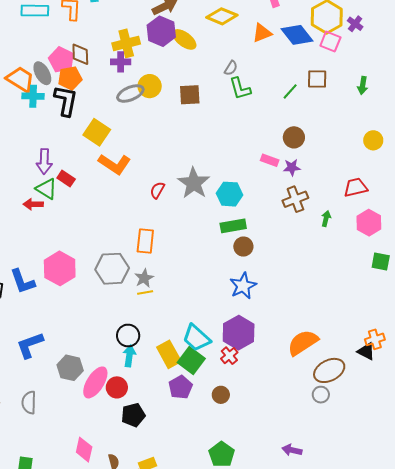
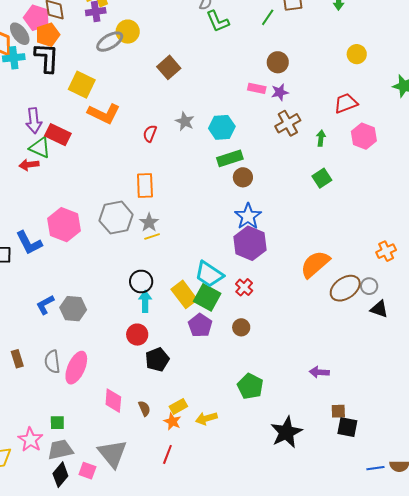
brown square: (190, 95) -> (169, 67), moved, turned -30
red rectangle: (66, 178) -> (58, 135), size x1.4
gray star: (194, 183) -> (185, 121), size x0.6
green square: (381, 262) -> (322, 178), moved, turned -36
purple hexagon: (239, 333) -> (250, 243), moved
blue L-shape: (30, 345) -> (45, 305), size x0.7
black triangle: (366, 351) -> (379, 309), moved
gray hexagon: (70, 368) -> (73, 309), moved
pink ellipse: (95, 382) -> (76, 368), moved
gray circle: (321, 395) -> (369, 286), moved

